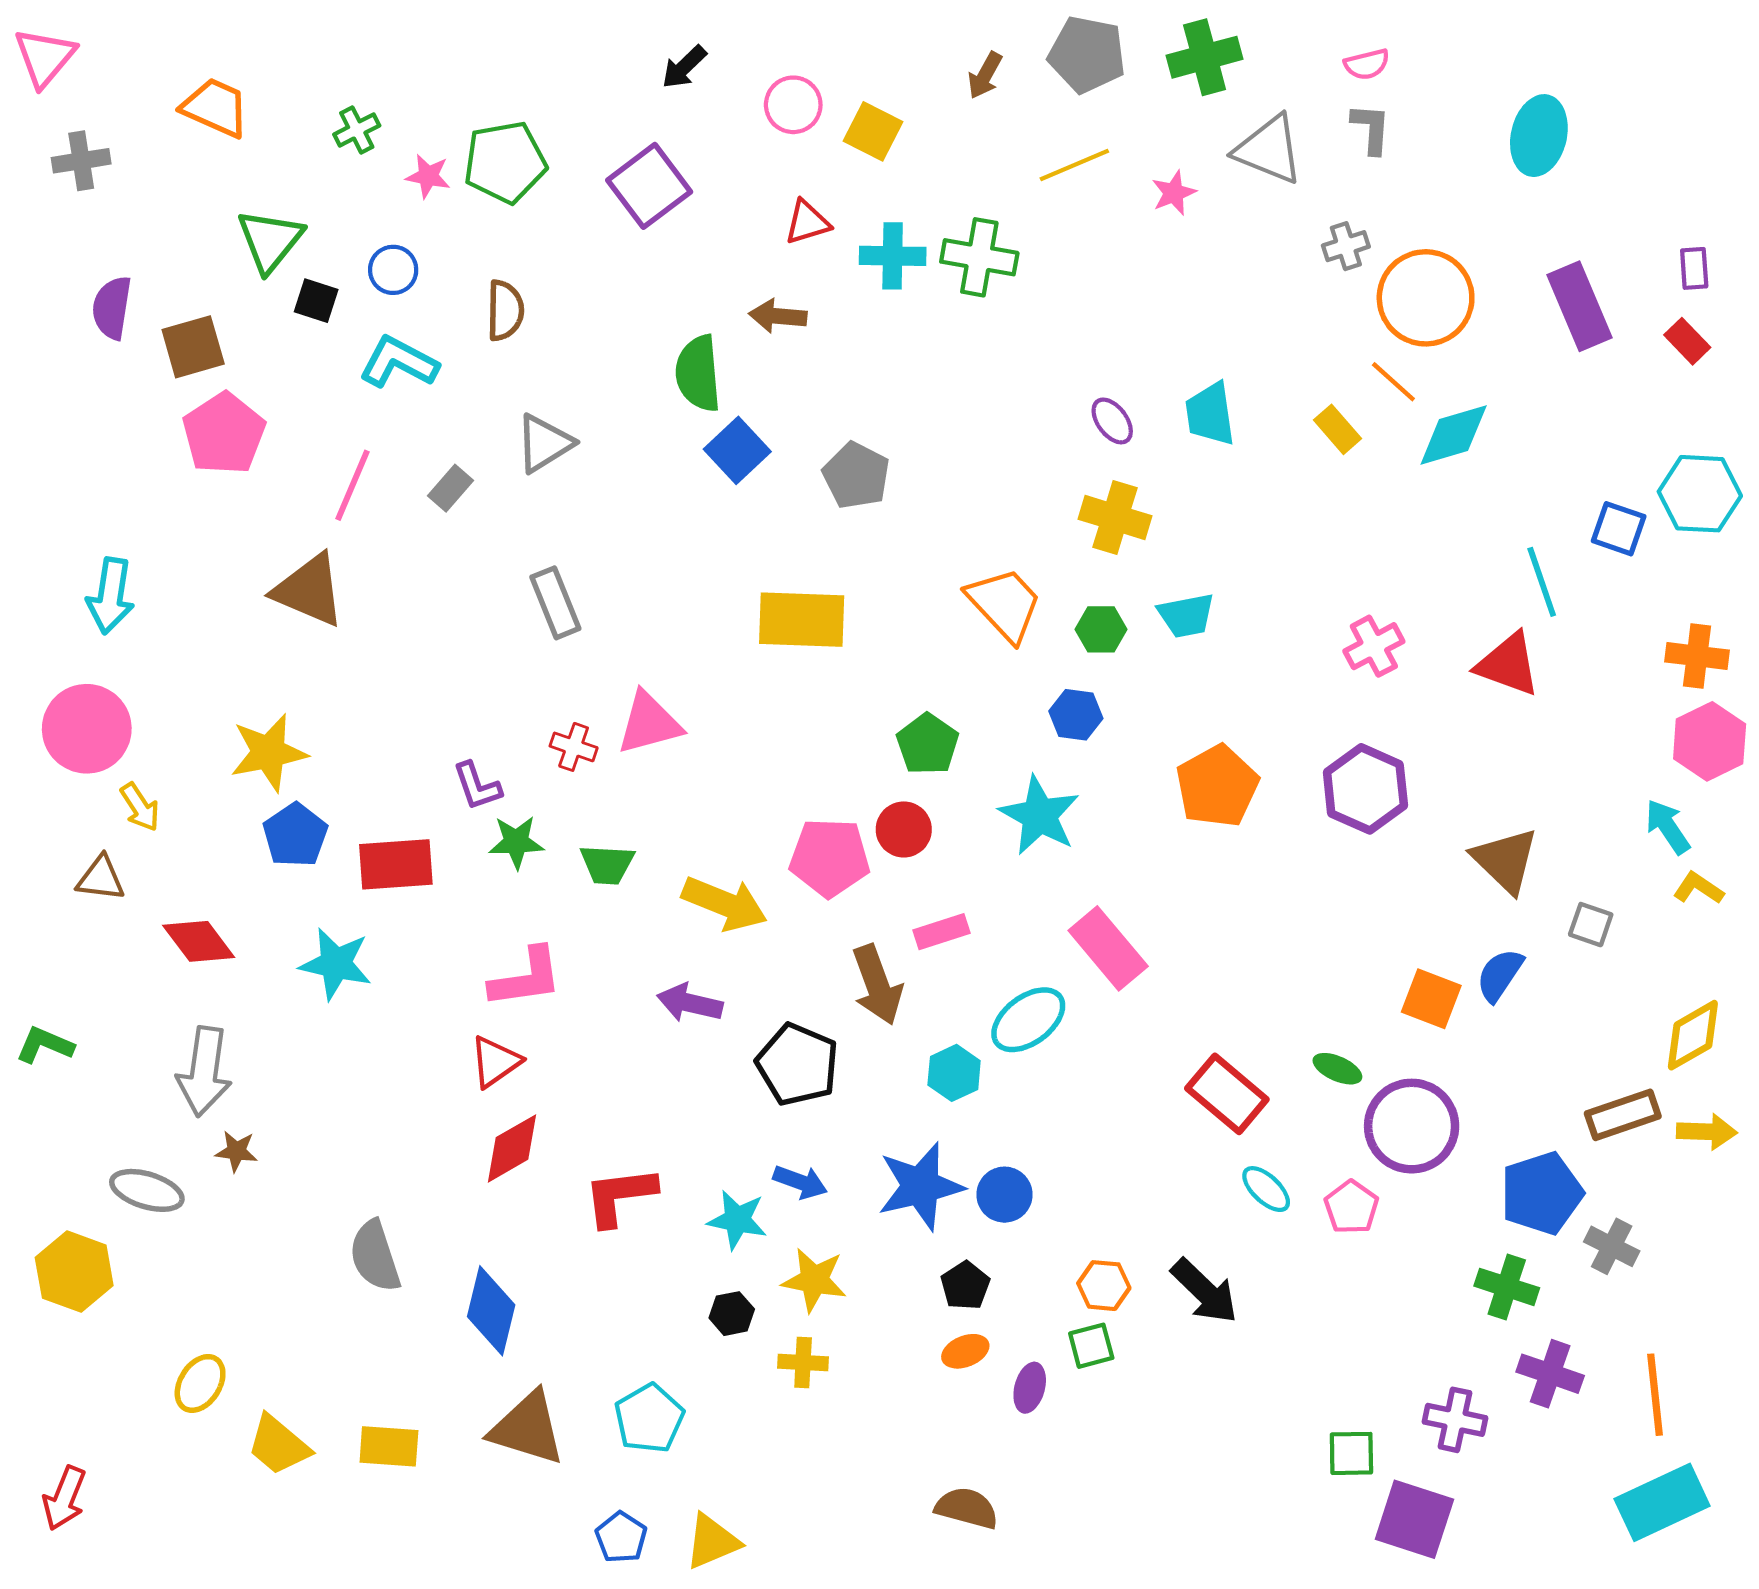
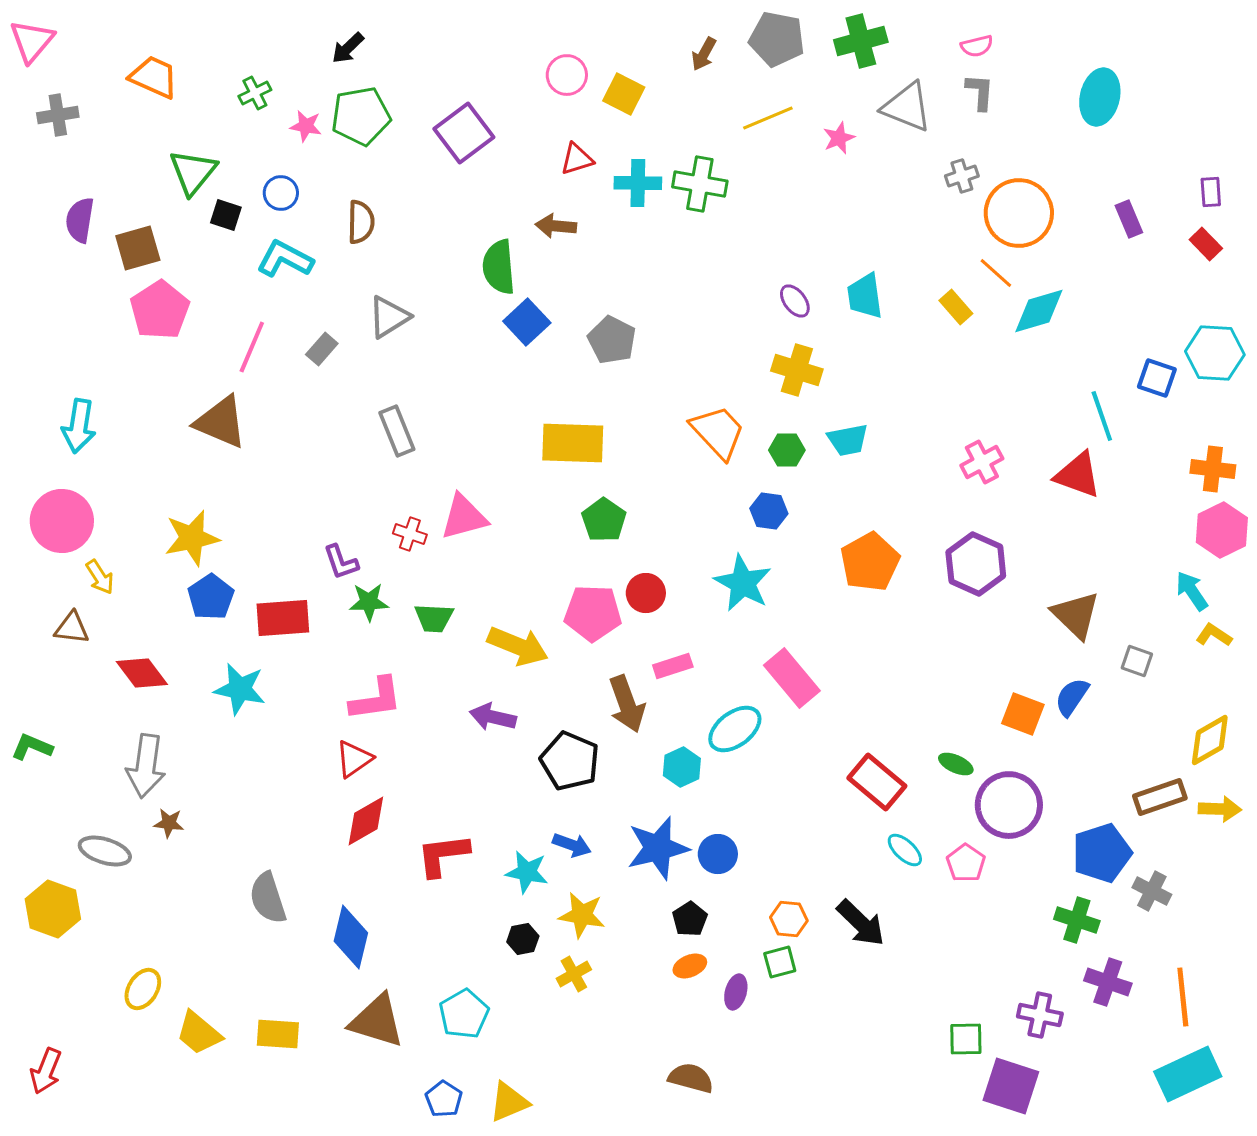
black arrow: (684, 67) -> (348, 48), moved
purple rectangle: (1579, 306) -> (1129, 219), size x0.6
green pentagon: (928, 744) -> (604, 520), moved
yellow cross: (803, 1362) -> (574, 974), turned -32

